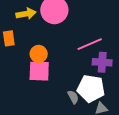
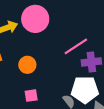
pink square: (39, 71) -> (31, 96), moved, size x0.6

